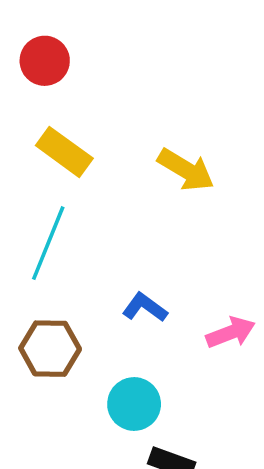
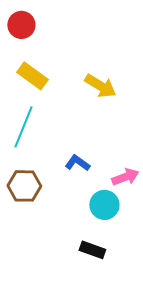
cyan circle: (134, 404) -> (104, 205), moved

